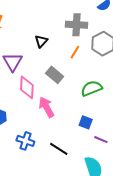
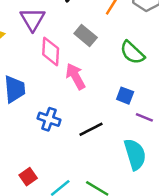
green semicircle: (91, 88) -> (132, 53), turned -115
black line: (59, 149) -> (91, 129), turned -60

